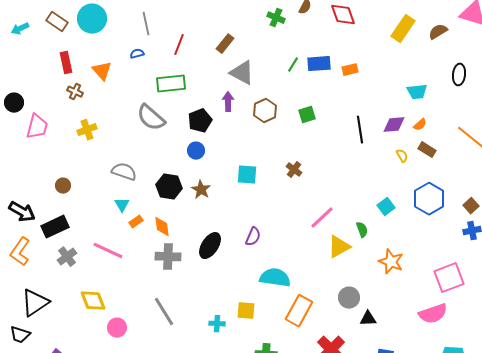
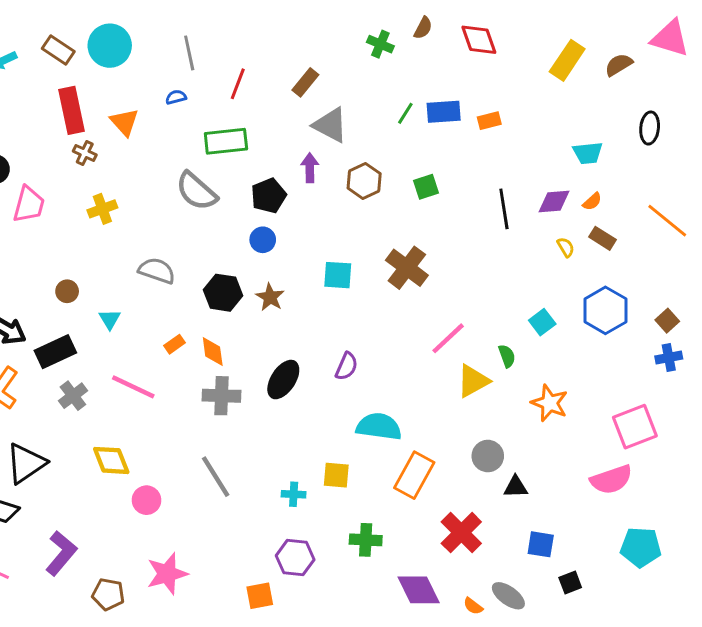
red rectangle: (66, 63) -> (71, 110), size x1.4
brown cross: (294, 170) -> (407, 268), size x1.8
cyan triangle: (122, 205) -> (110, 319), moved

